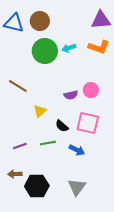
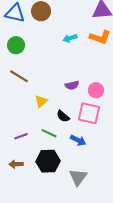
green circle: (45, 51) -> (16, 45), moved, size x0.7
pink circle: (91, 90) -> (96, 90), moved
green line: (48, 143) -> (49, 133), turned 35
black hexagon: (37, 186) -> (48, 161), moved

